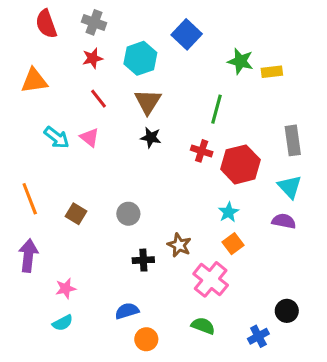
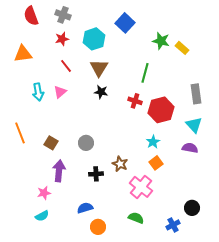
yellow rectangle: (272, 72) -> (182, 48), turned 48
cyan arrow: (57, 137) -> (38, 92), turned 42
pink triangle: (90, 137) -> (60, 92), turned 40
purple arrow: (28, 256) -> (59, 171), moved

